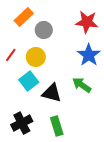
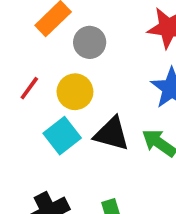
black triangle: (52, 93) -> (112, 134), moved

